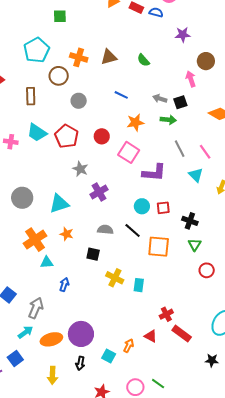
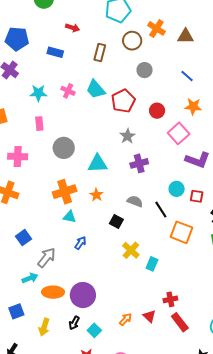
cyan square: (109, 356) -> (94, 330), moved
blue square: (15, 359) -> (16, 311), moved

